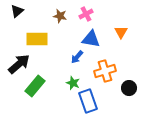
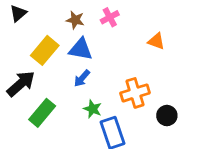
orange triangle: (121, 32) -> (156, 41), turned -40
yellow rectangle: (37, 39) -> (45, 50), turned -50
blue triangle: (91, 39) -> (81, 49), moved
blue arrow: (77, 57) -> (82, 78), moved

